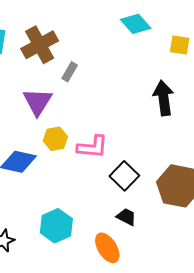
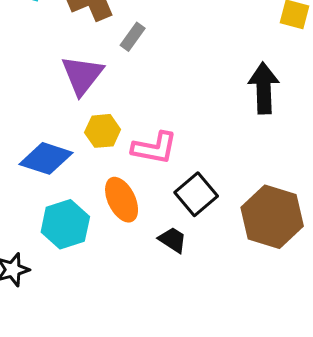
black trapezoid: (126, 217) -> (173, 240), moved
cyan hexagon: (56, 226) -> (65, 224), moved
orange ellipse: (107, 248) -> (122, 200), moved

